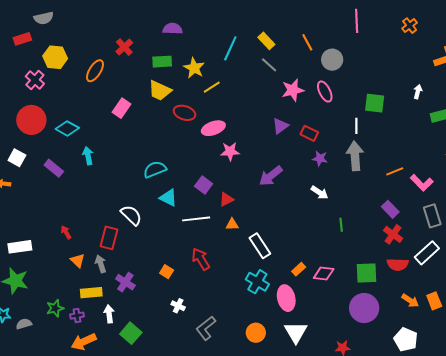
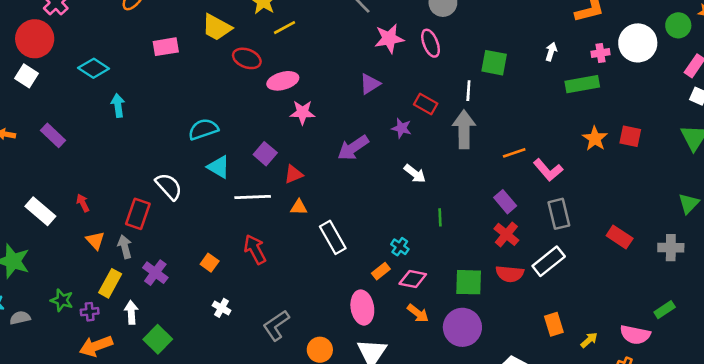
pink rectangle: (122, 108) -> (166, 47), turned 42
red circle: (31, 120) -> (35, 39), moved
red rectangle: (309, 133) -> (426, 104), moved
white square: (17, 158) -> (26, 76), moved
purple star: (320, 158) -> (402, 128), moved
purple rectangle: (54, 168) -> (53, 135), moved
white rectangle: (20, 247) -> (40, 211), moved, turned 45
cyan cross: (257, 282) -> (400, 247), moved, size x0.6
yellow rectangle: (91, 293) -> (110, 283), turned -60
orange arrow: (410, 301) -> (418, 313), moved
green star: (55, 308) -> (62, 300), turned 30
gray L-shape: (206, 328) -> (276, 325), moved

